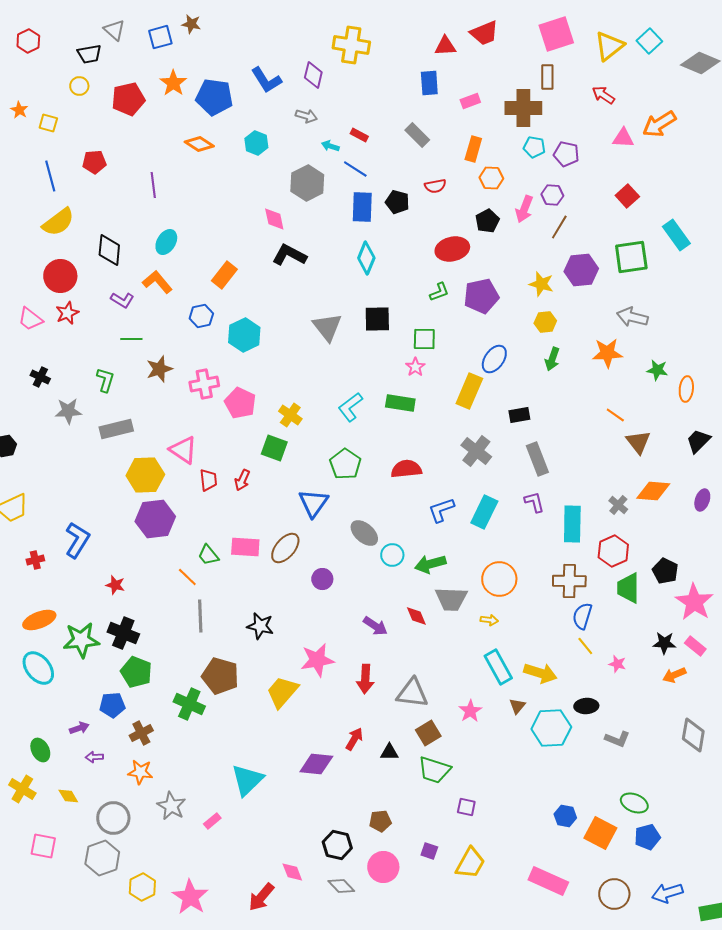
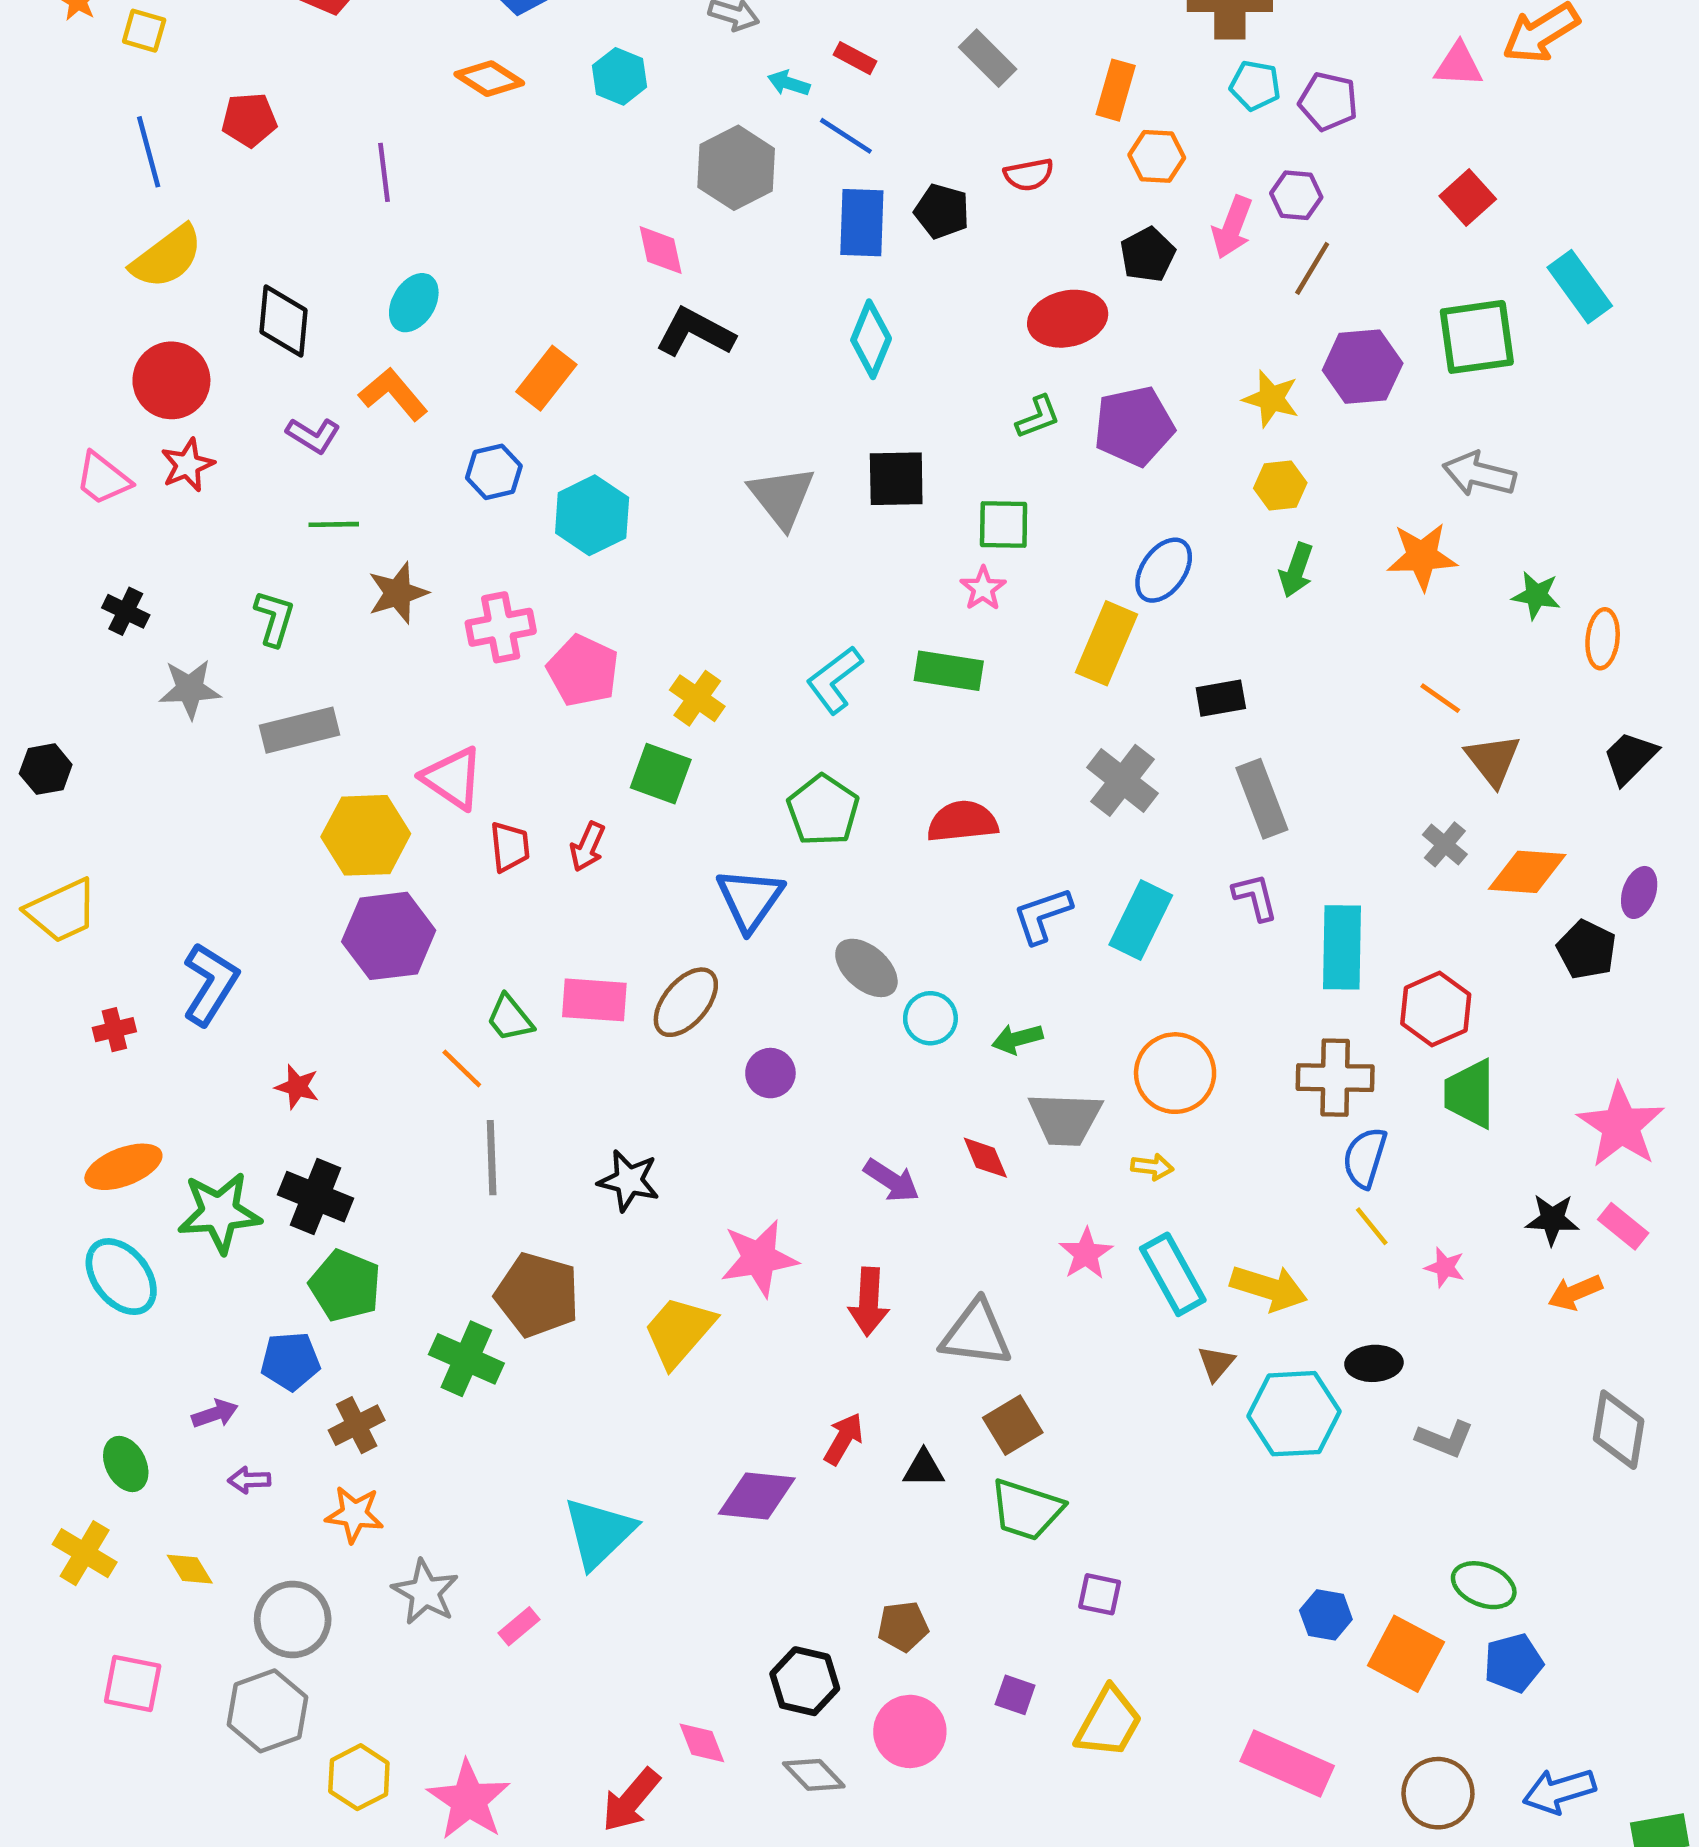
gray cross: (618, 505) -> (1445, 844), moved
green arrow: (430, 564) -> (1017, 1039), size x0.7
black pentagon: (665, 571) -> (1587, 950), moved
pink star: (470, 711) -> (1086, 1254), moved

